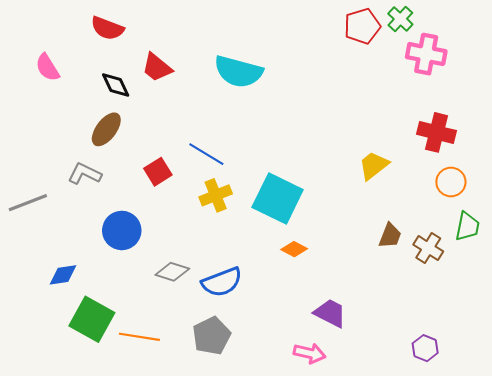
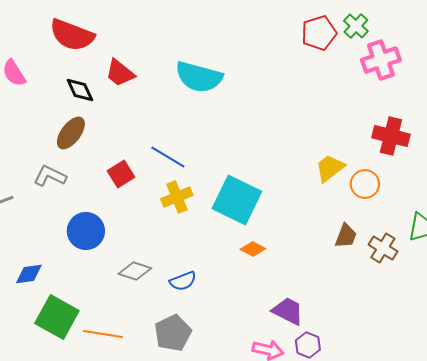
red semicircle: (107, 28) -> (72, 35), size x1.4
pink cross: (426, 54) -> (381, 60), turned -30
orange circle: (451, 182) -> (365, 184), moved
blue semicircle: (222, 282) -> (183, 281), size x0.7
purple hexagon: (425, 348) -> (308, 345), moved

